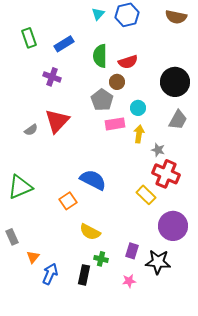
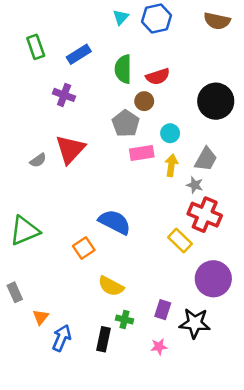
gray trapezoid: (178, 120) -> (206, 159), moved

